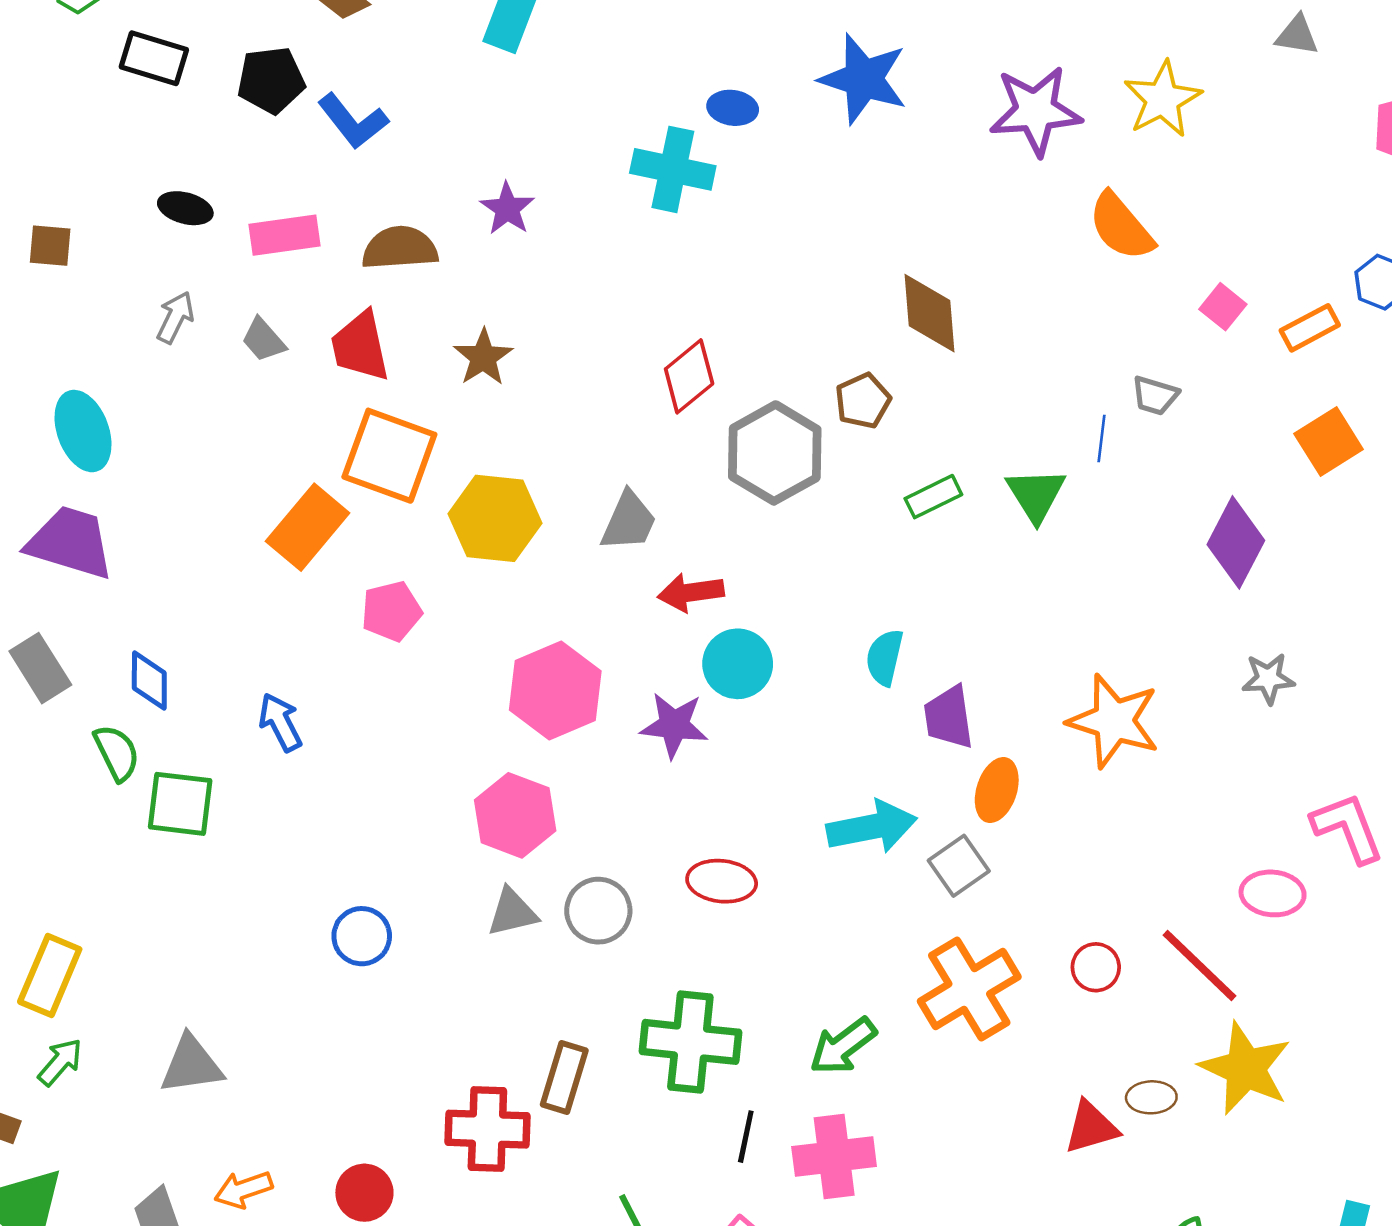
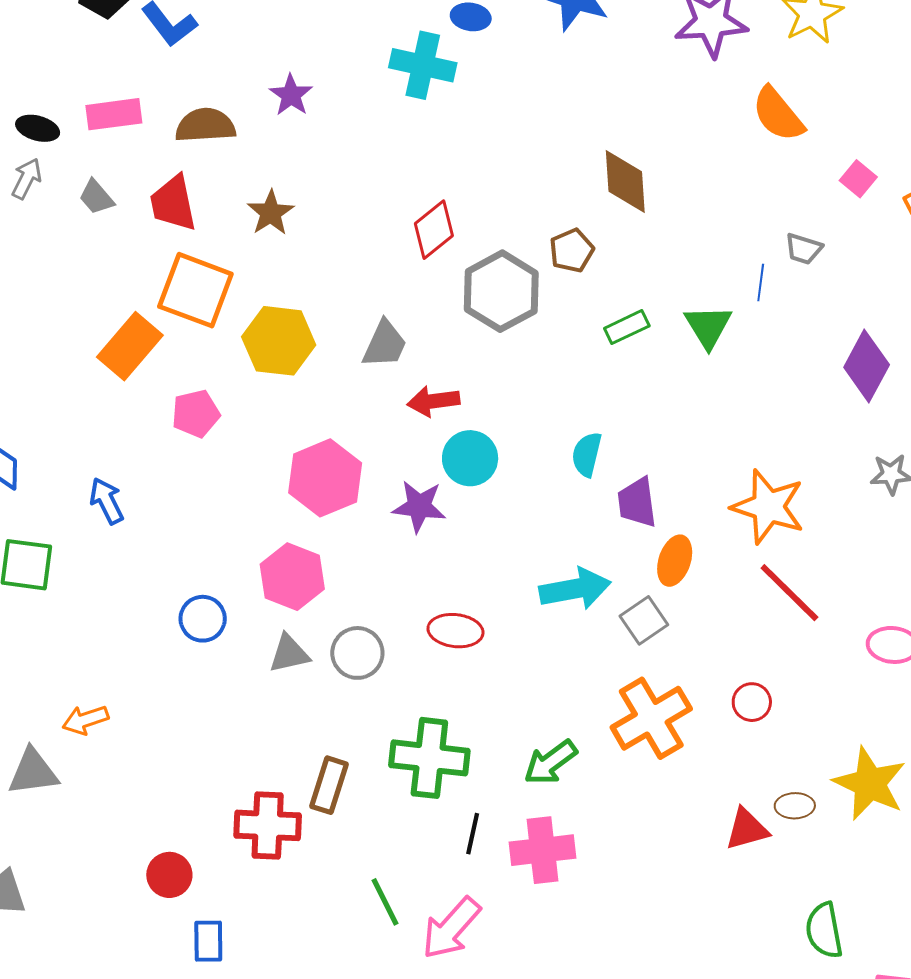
black ellipse: (185, 208) -> (38, 128), moved
blue circle: (362, 936) -> (203, 619), moved
red line: (1199, 965) -> (789, 593), moved
orange arrow: (243, 1189) -> (85, 720), moved

